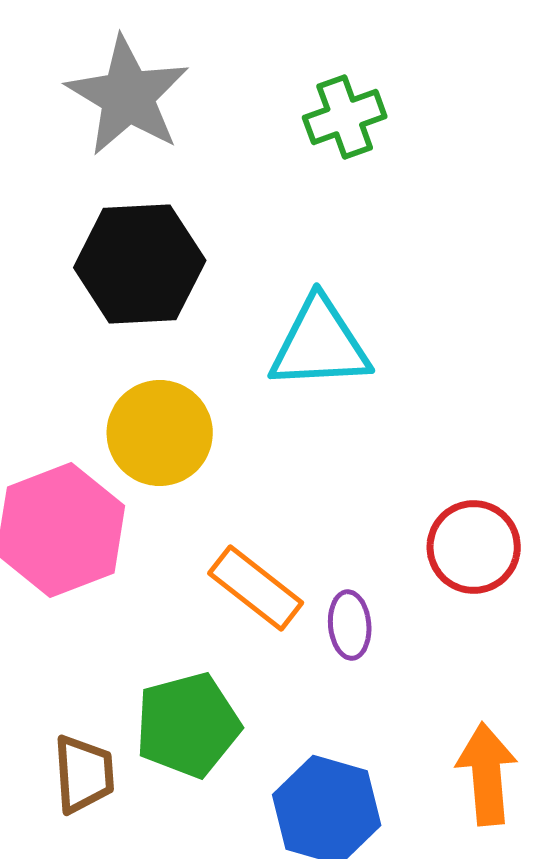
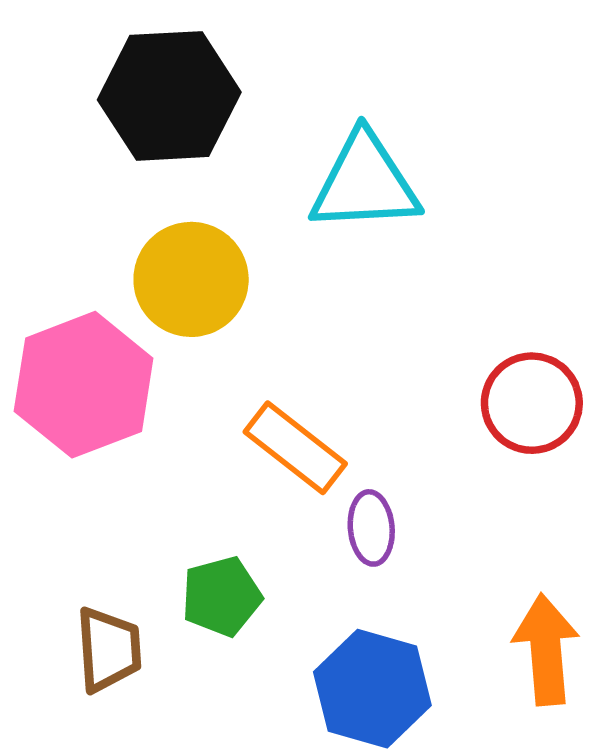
purple ellipse: (350, 625) -> (371, 528), moved
green pentagon: (188, 725) -> (221, 596), size x0.7

